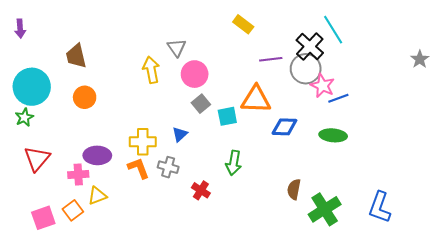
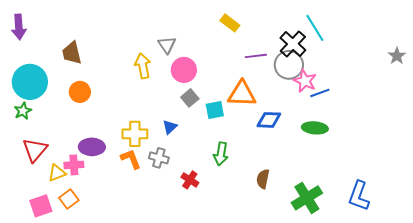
purple arrow: (20, 29) -> (19, 27), size x1.4
brown semicircle: (294, 189) -> (263, 179), moved
yellow triangle: (97, 196) -> (57, 173), moved

